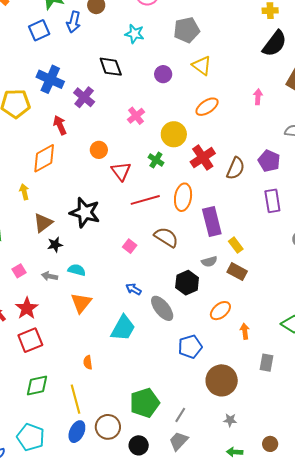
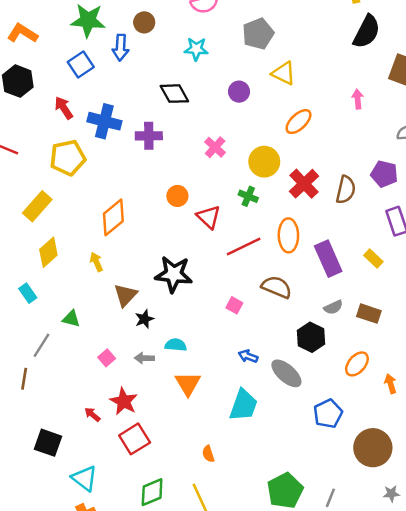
purple cross: (84, 97) -> (149, 136), turned -30
red arrow: (60, 125) -> (64, 108), moved
yellow rectangle: (236, 245) -> (373, 259), moved

